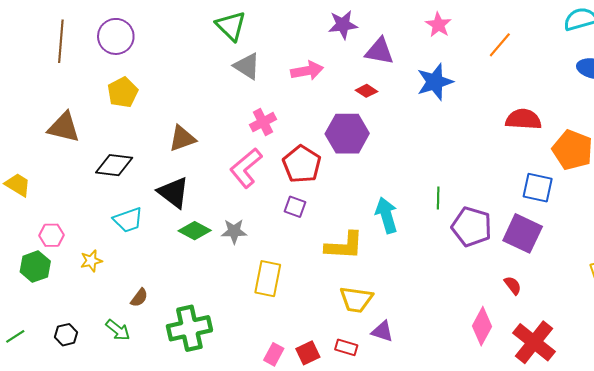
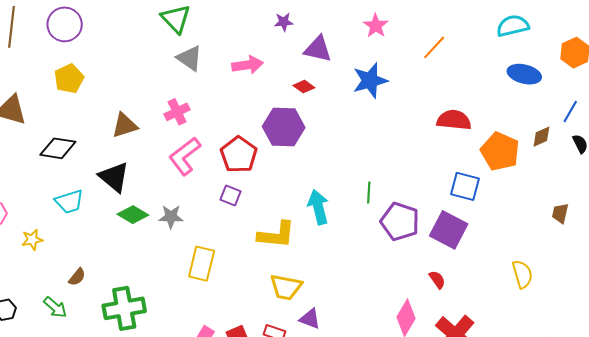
purple star: (343, 25) -> (284, 22), size x0.7
pink cross: (263, 122) -> (177, 112), moved

